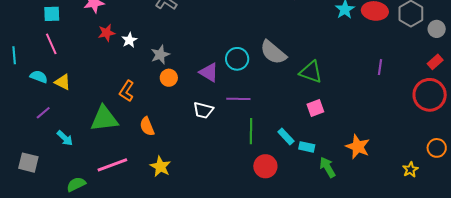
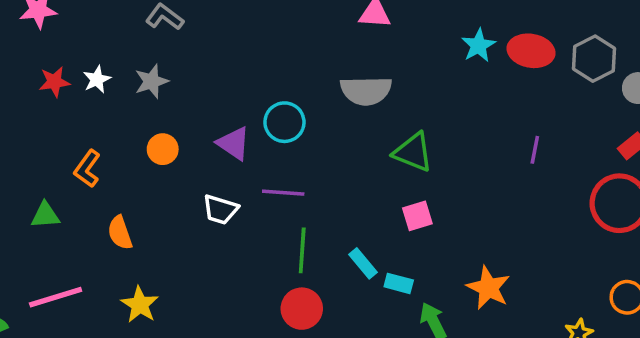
red star: (106, 33) -> (54, 82), moved
gray semicircle: (273, 52) -> (366, 91), moved, turned -44
gray star: (160, 55) -> (151, 81), moved
green triangle: (104, 119) -> (45, 215), size x0.6
red circle: (265, 166) -> (302, 309), moved

